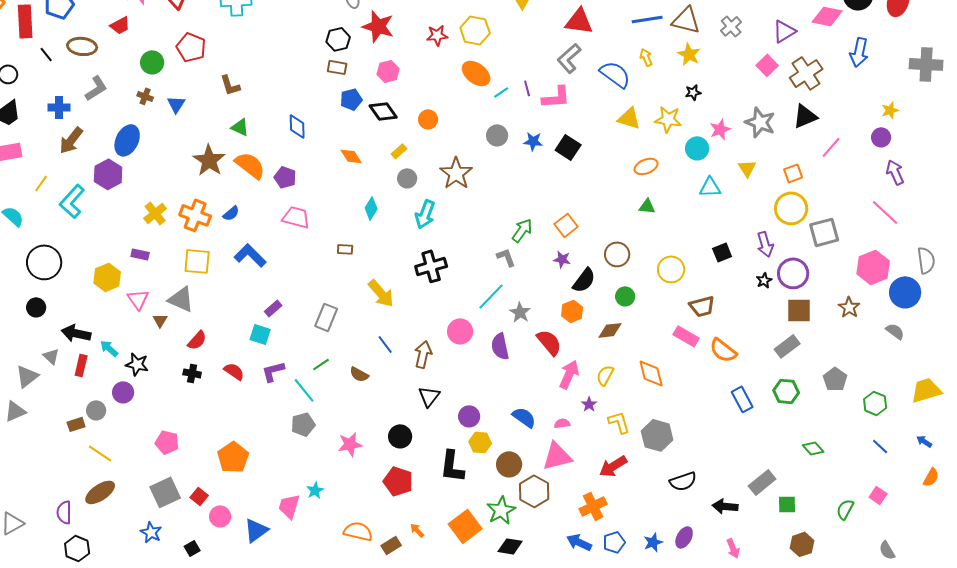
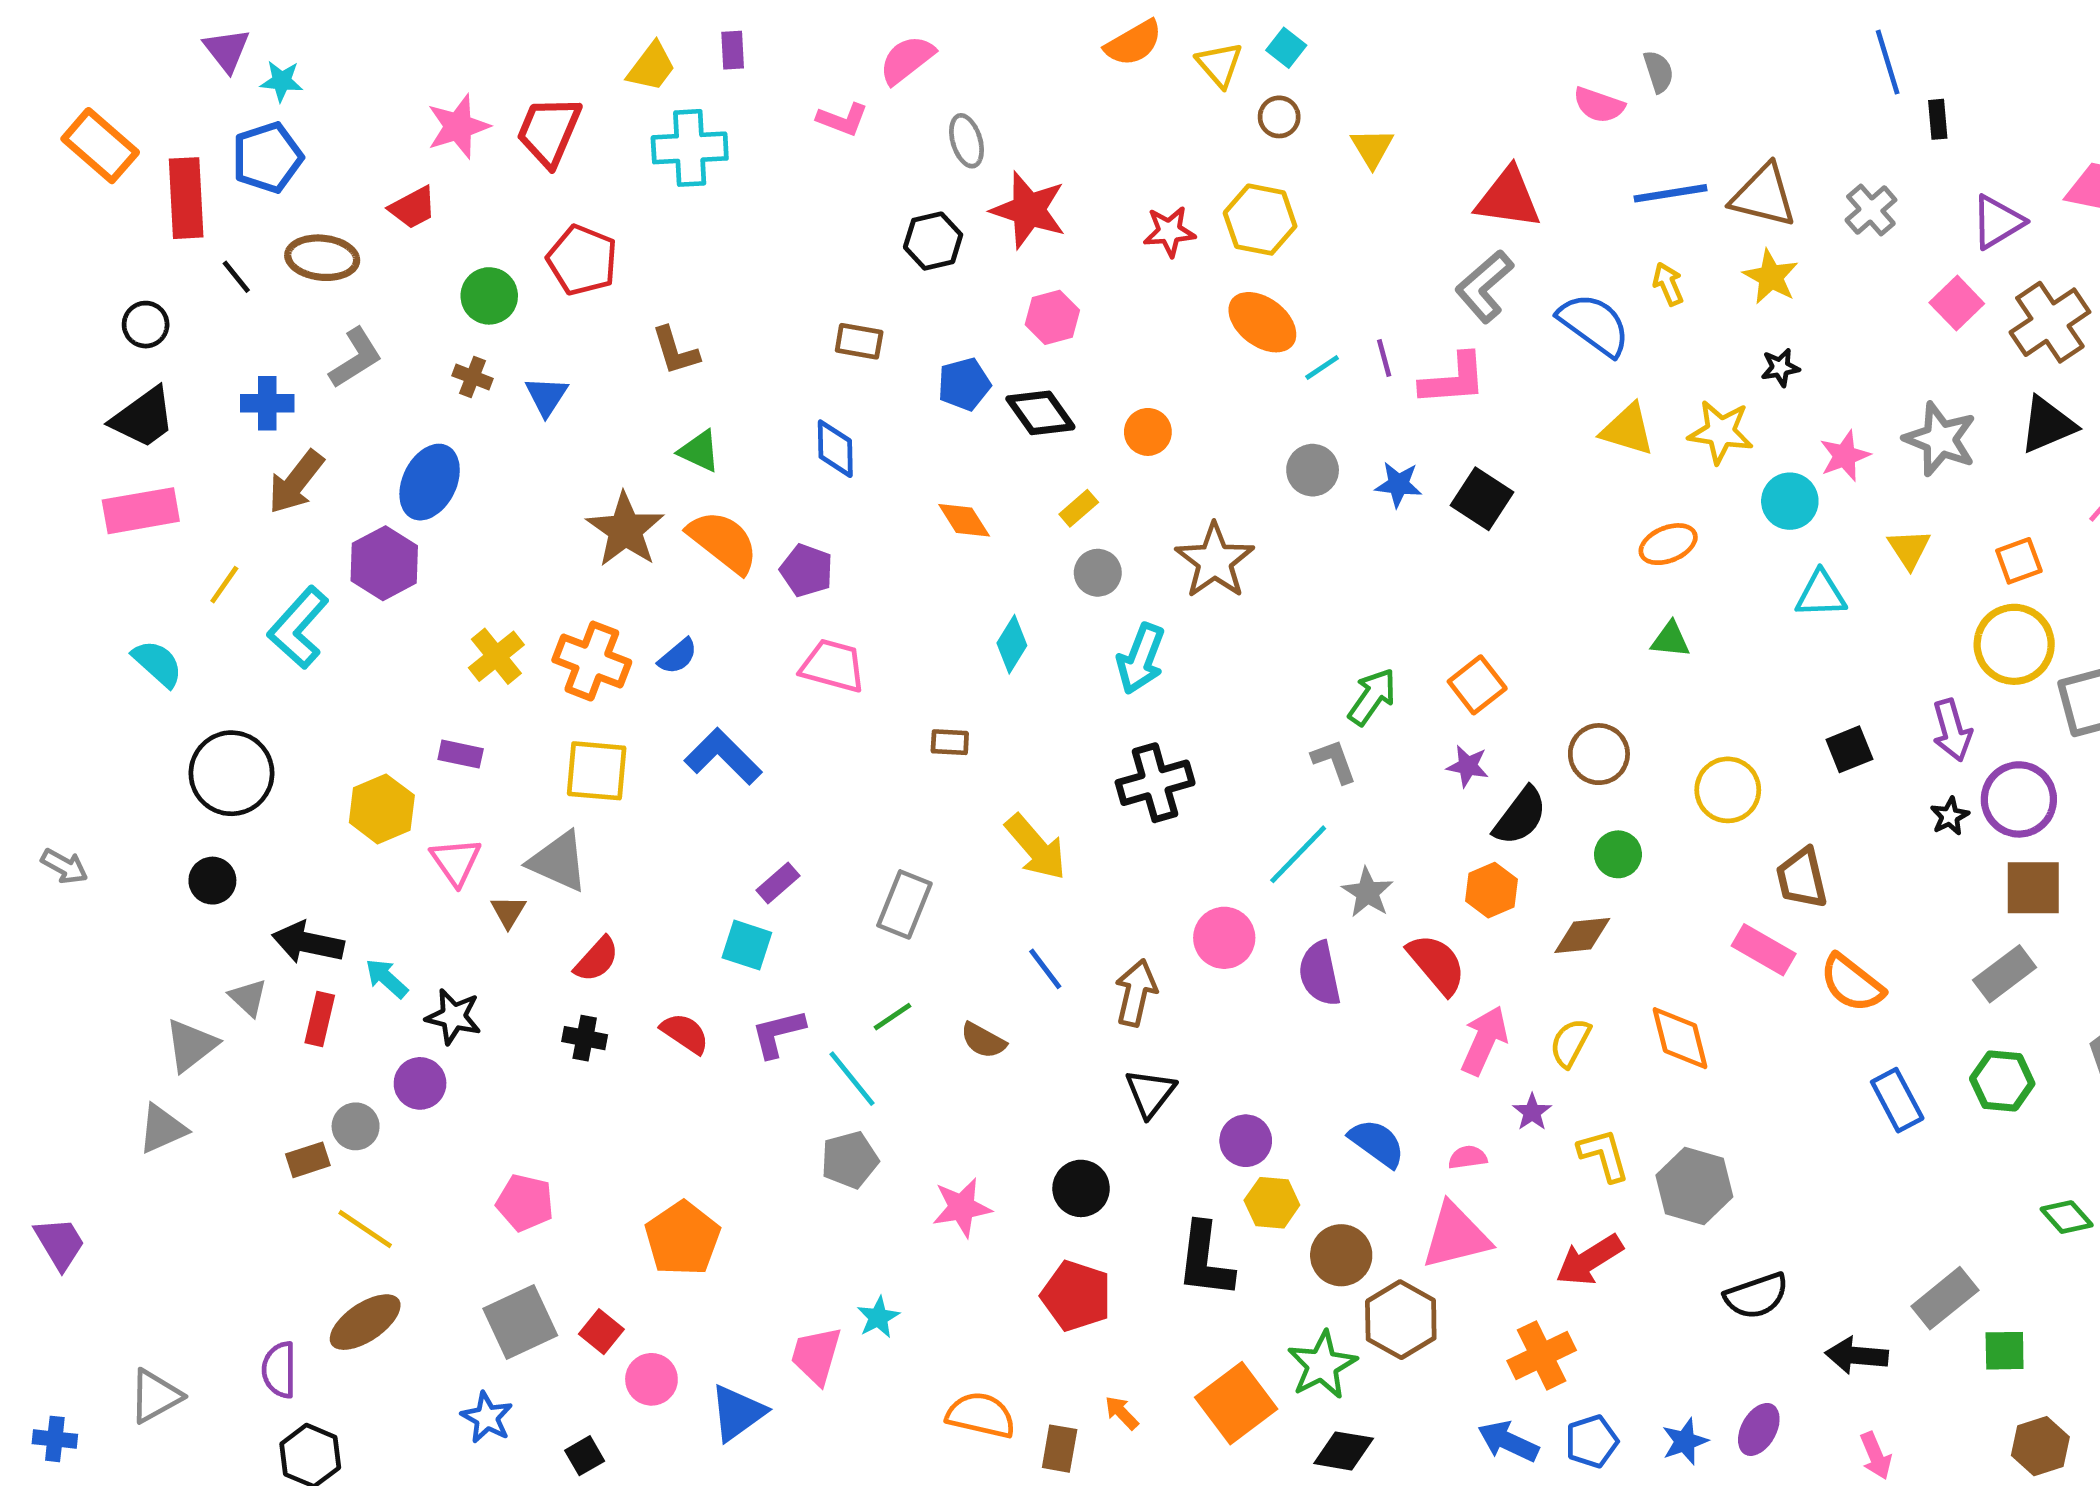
brown rectangle: (337, 67) -> (859, 341), moved
brown trapezoid: (702, 306) -> (1802, 878), turned 92
brown rectangle: (391, 545) -> (1060, 1449), turned -48

